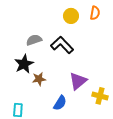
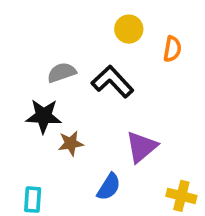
orange semicircle: (95, 13) -> (172, 49), moved
black star: (24, 64) -> (44, 116), turned 30
yellow cross: (100, 96) -> (181, 196), moved

